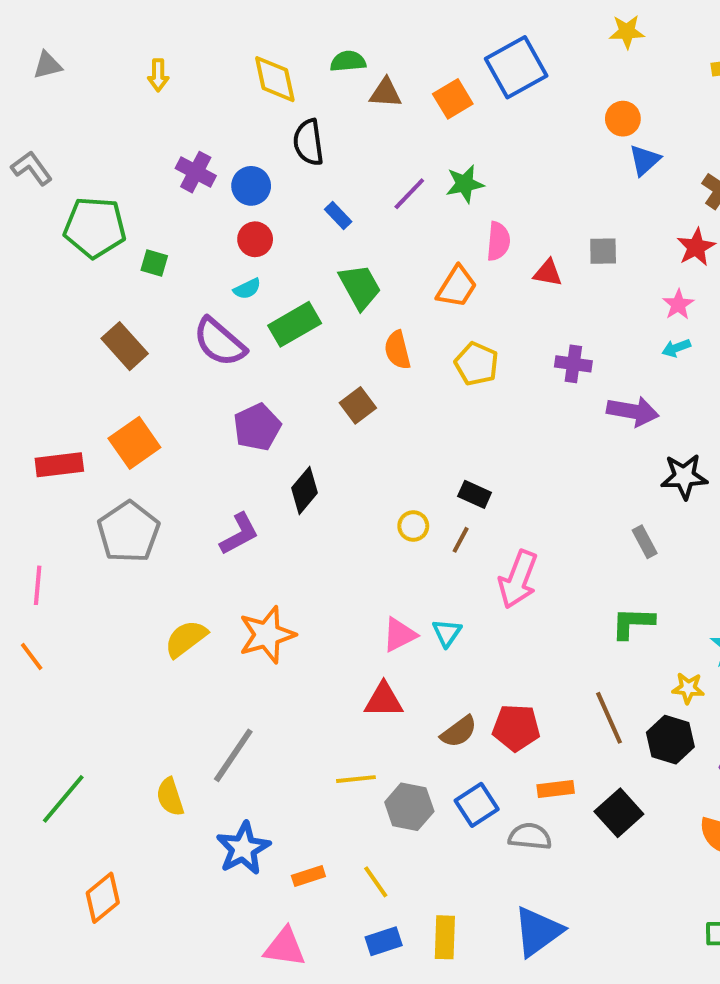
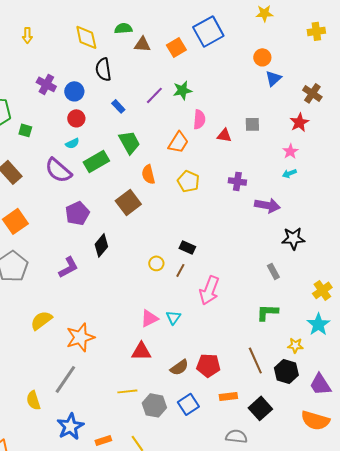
brown square: (358, 405) -> (128, 202), size x1.4
orange star: (267, 635) -> (80, 337), moved
gray semicircle: (530, 836) -> (236, 436), moved

